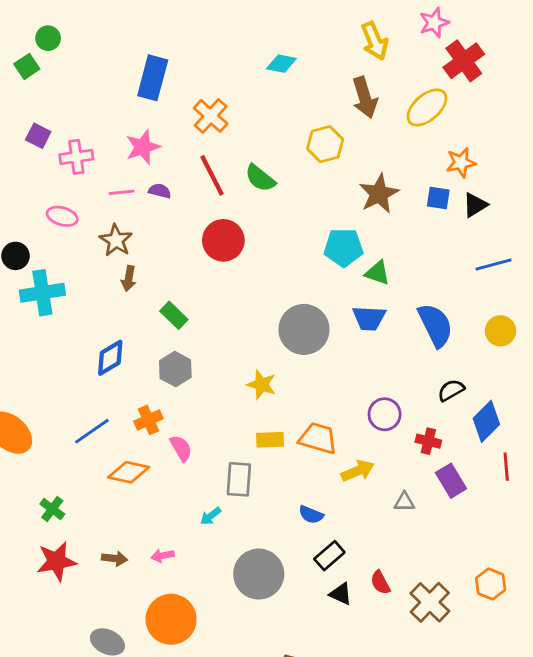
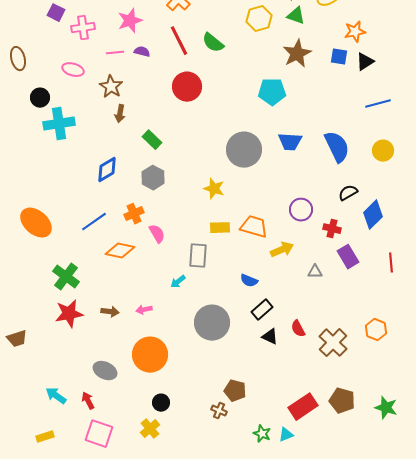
green triangle: (377, 273) -> (296, 16), moved
red line: (506, 467) -> (391, 263), moved
green cross: (52, 509) -> (66, 277), size x1.5

